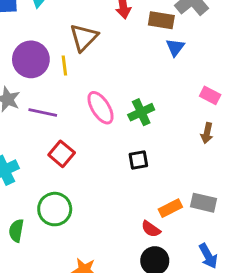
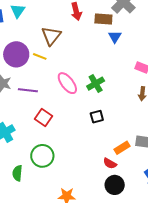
yellow line: (64, 66) -> (40, 56), turned -56

